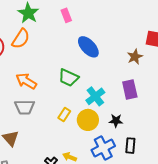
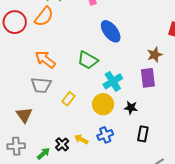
brown star: (135, 57) -> (155, 55), moved
yellow rectangle: (64, 114) -> (68, 99), moved
blue cross: (103, 148) -> (105, 135), moved, size x0.7

